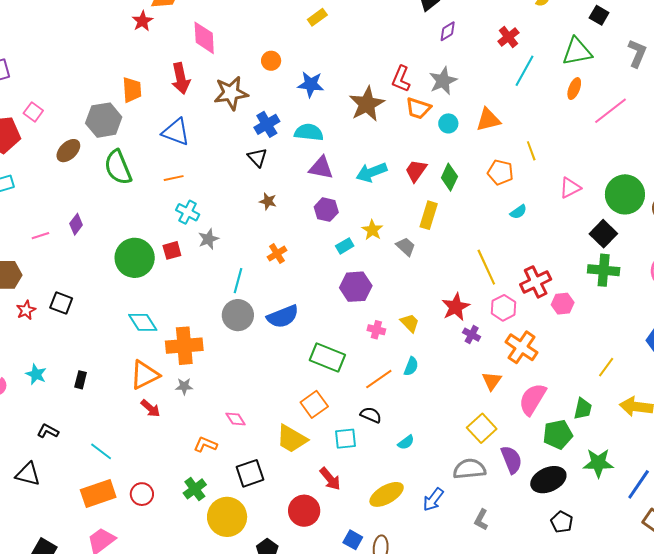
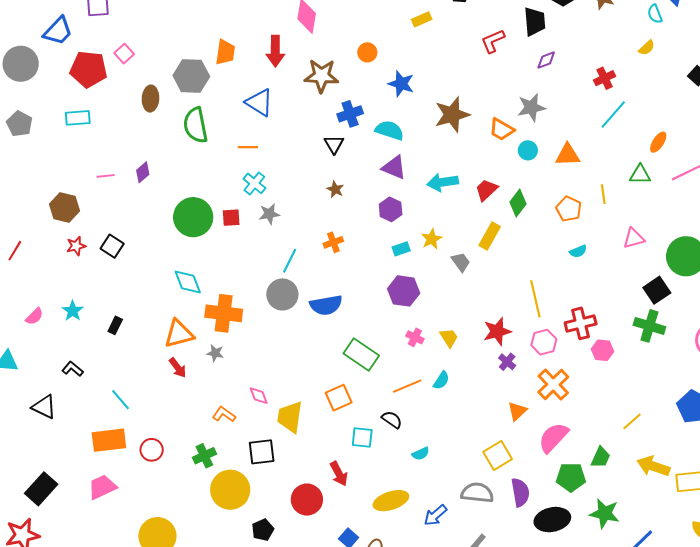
green triangle: (577, 52) -> (640, 175), moved, size x0.7
red L-shape: (401, 79) -> (493, 41), moved, turned 32
brown ellipse: (68, 151) -> (150, 99), turned -55
yellow trapezoid: (292, 439) -> (290, 417), moved, turned 56

